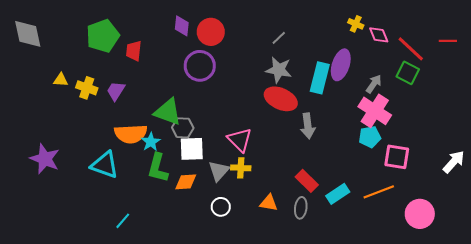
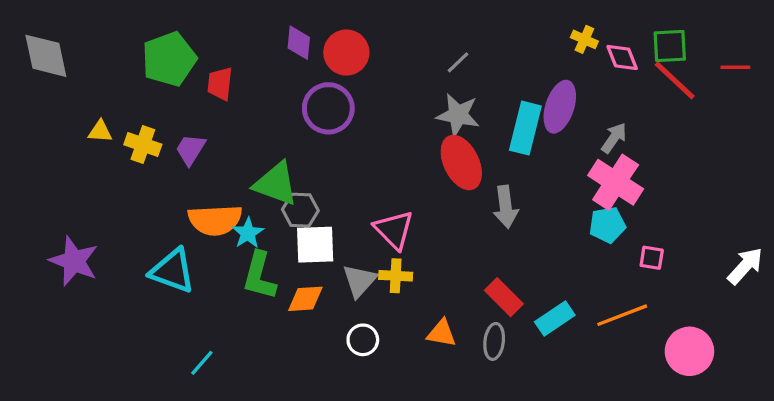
green square: (408, 73) -> (670, 46), moved, turned -30
red ellipse: (281, 99) -> (461, 163), turned 40
pink square: (397, 157) -> (652, 258), size x0.6

